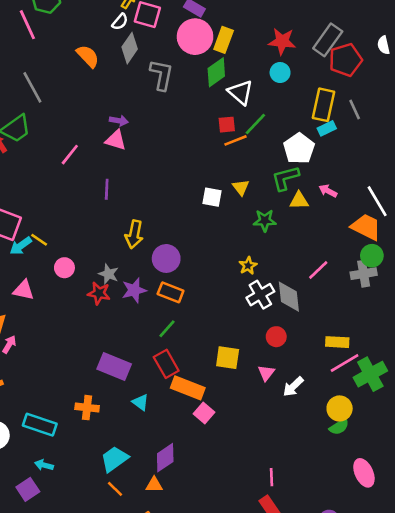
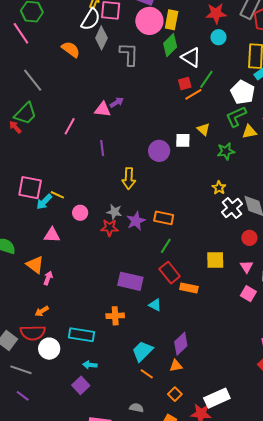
white semicircle: (120, 22) -> (91, 19), size x1.6
purple arrow: (119, 121) -> (117, 102), moved, turned -32
purple circle: (166, 258) -> (159, 151), moved
orange rectangle: (188, 388) -> (189, 288), size x0.7
pink square: (204, 413) -> (248, 294), moved

